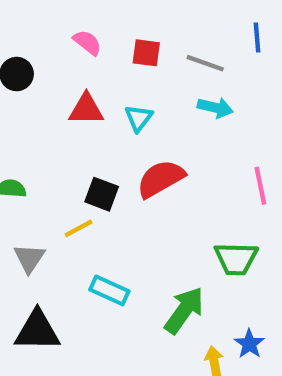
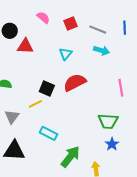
blue line: (257, 37) -> (125, 28), moved
red square: (146, 53) -> (70, 24), turned -32
red triangle: (86, 109) -> (25, 46), moved
green arrow: (184, 310) -> (70, 157), moved
blue star: (249, 344) -> (112, 144), moved

